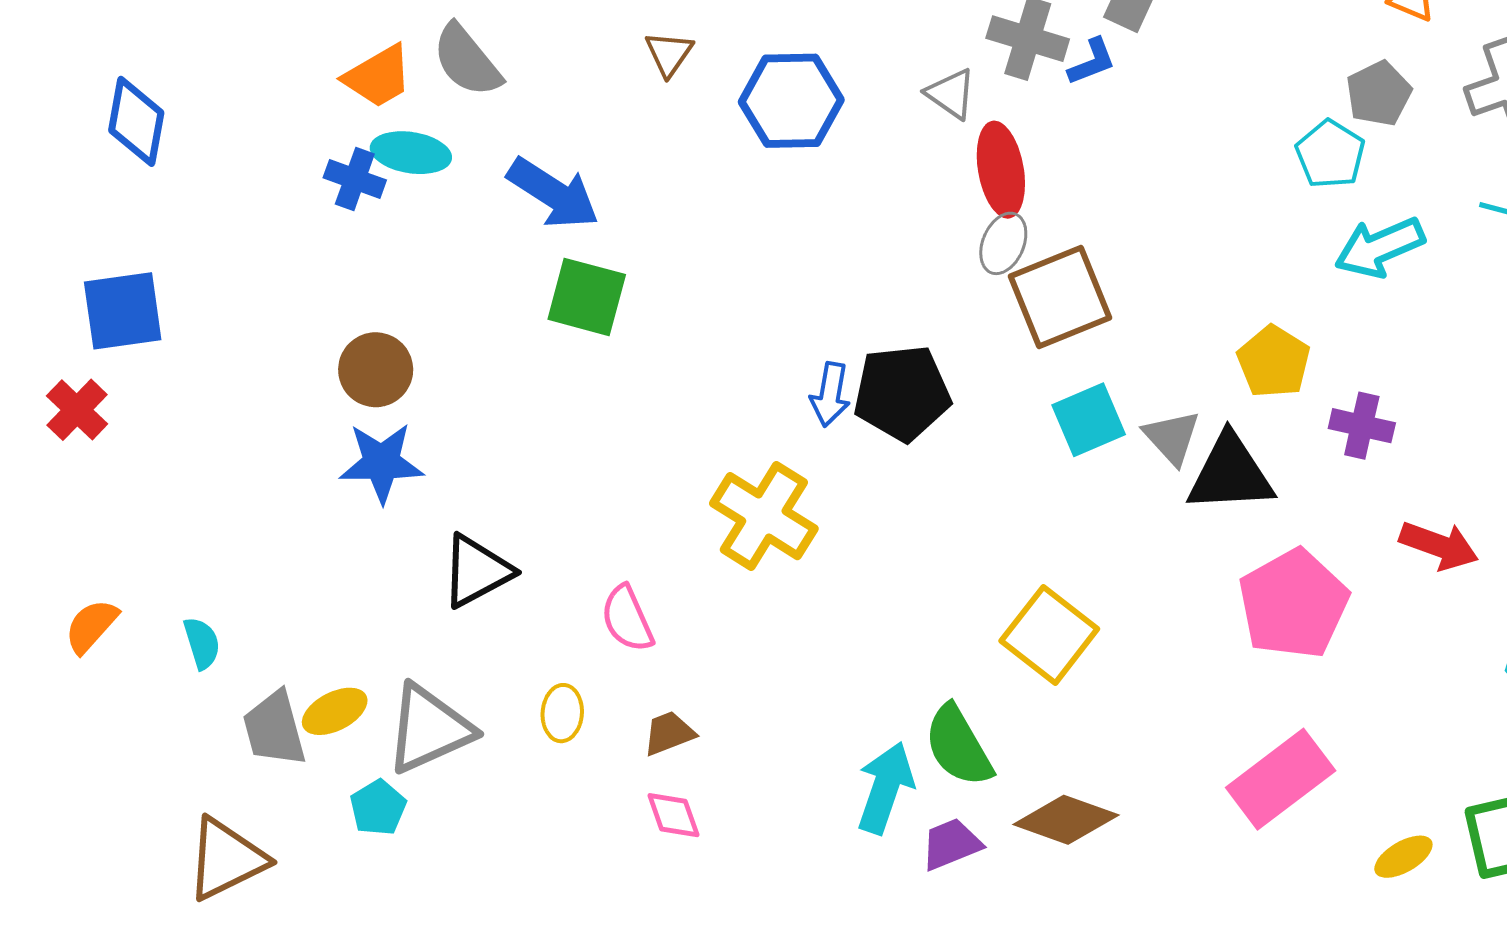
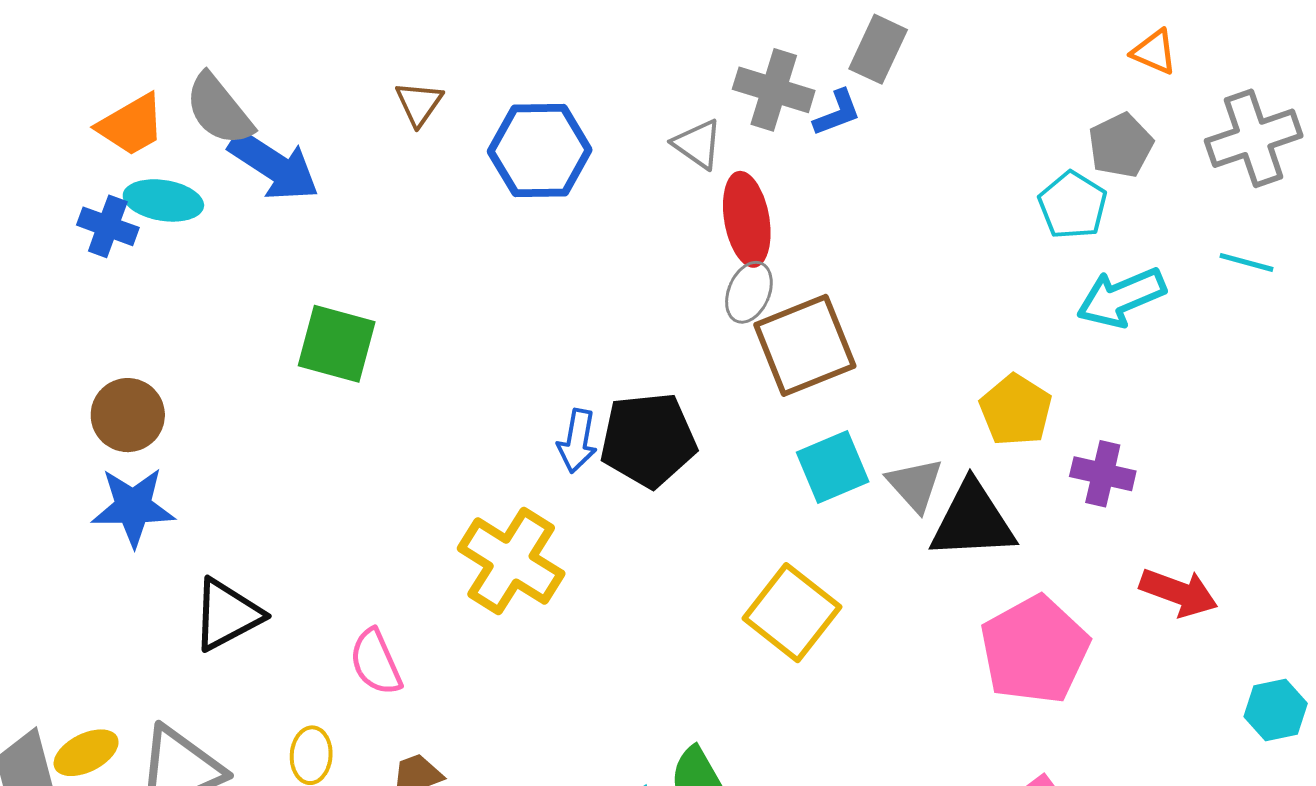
blue arrow: (553, 193) -> (274, 166), moved
yellow square: (1049, 635) -> (792, 613), moved

